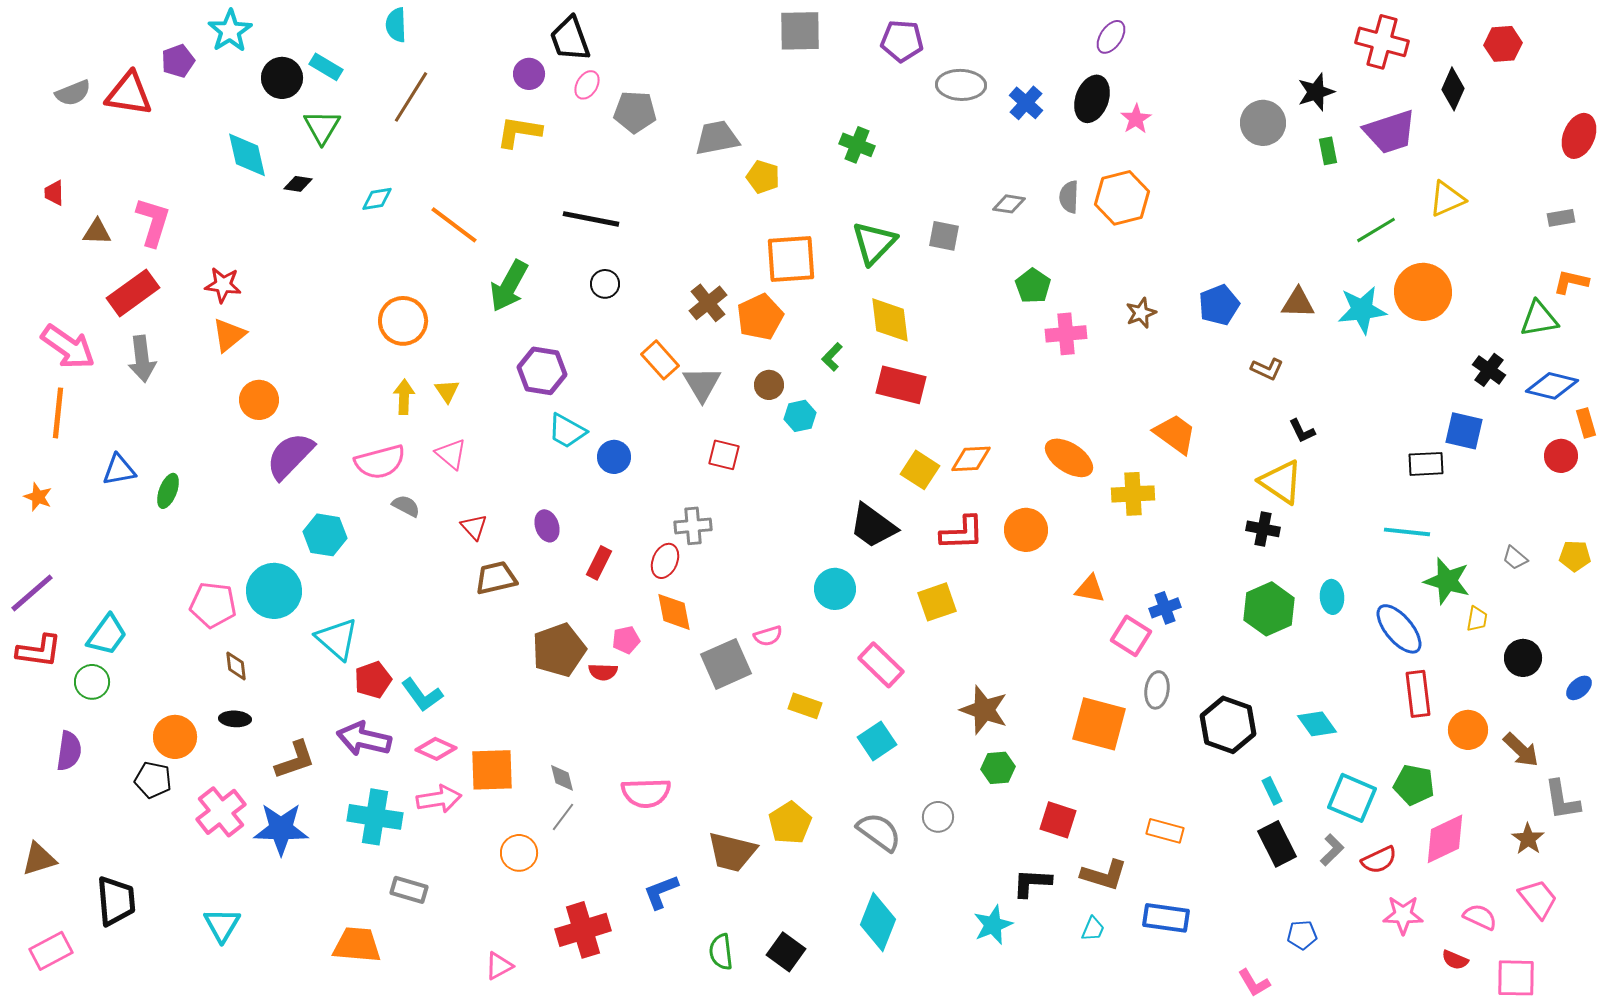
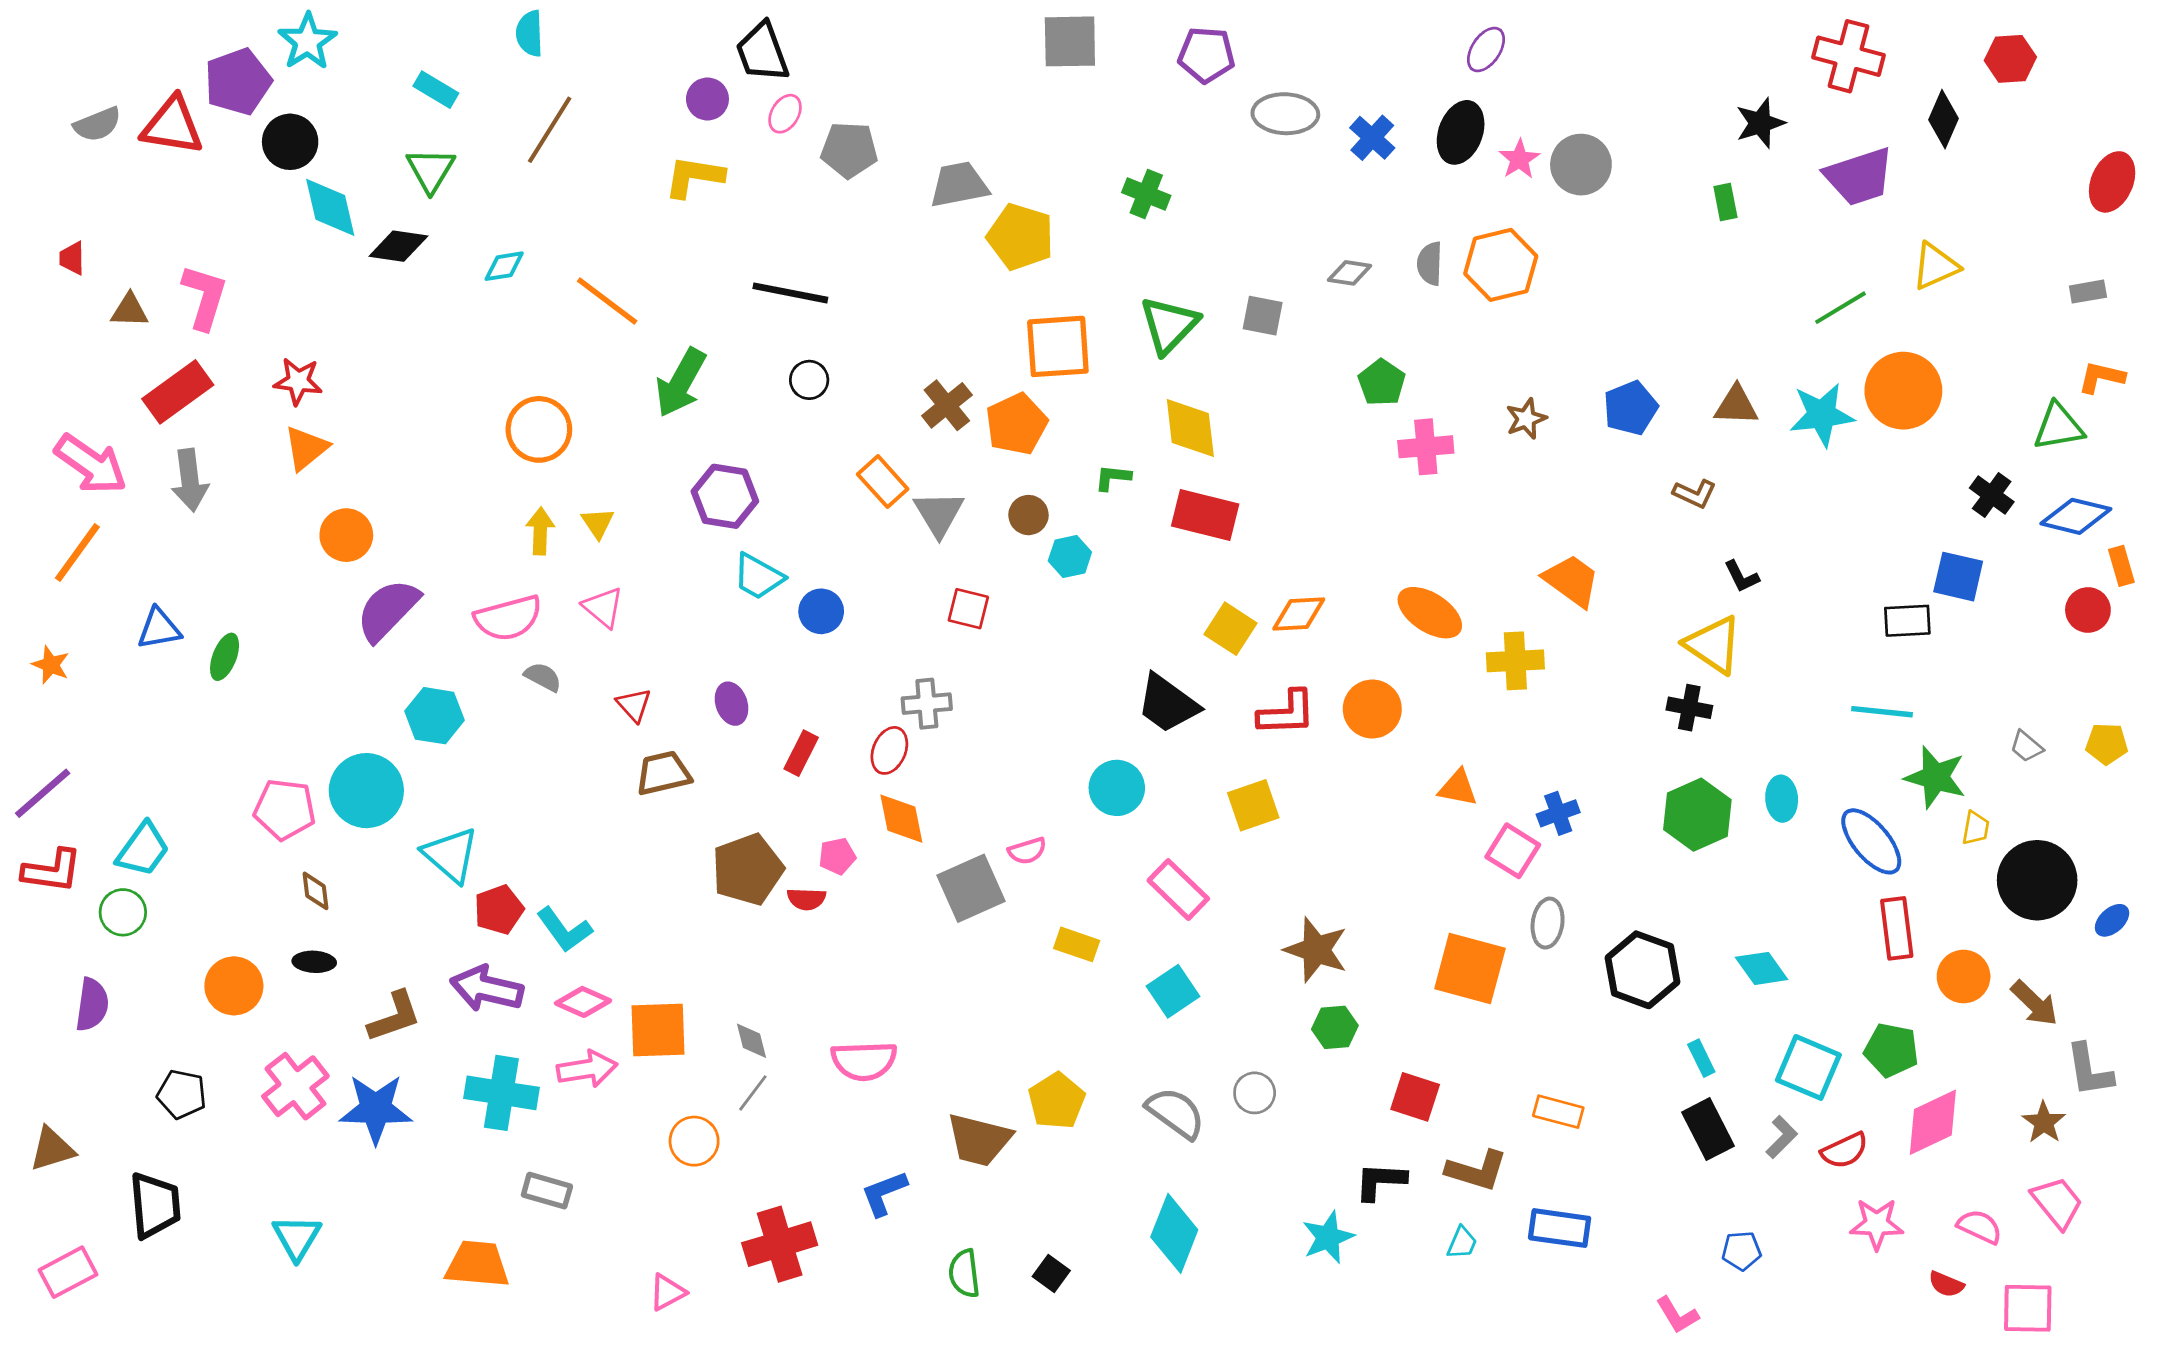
purple pentagon: (178, 61) -> (238, 82), size x1.5
black circle: (282, 78) -> (290, 142), moved
gray circle: (1263, 123) -> (1581, 165), moved
green rectangle: (1328, 151) -> (1725, 202), moved
yellow pentagon: (763, 177) -> (1020, 237), size x1.5
black diamond: (298, 184) -> (398, 246), size x1.5
green L-shape: (832, 357) -> (1113, 478), turned 52
orange line: (58, 413) -> (77, 552), turned 30
black circle: (1523, 658) -> (2037, 880), size x1.6
black pentagon: (153, 780) -> (182, 1094), moved
black square: (786, 952) -> (1051, 1273), size x0.7

